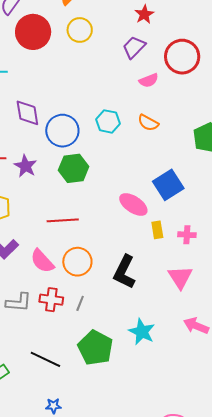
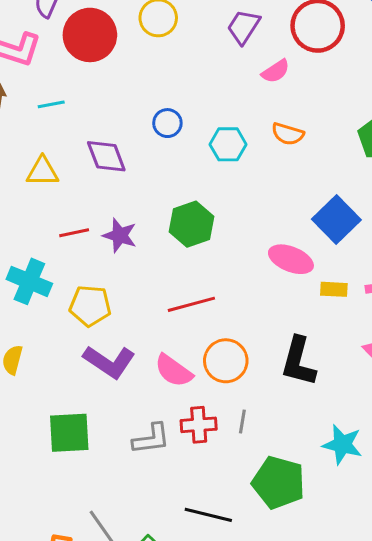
blue circle: (62, 131) -> (167, 123), moved, size x0.6
yellow rectangle: (157, 230) -> (334, 289), turned -66

